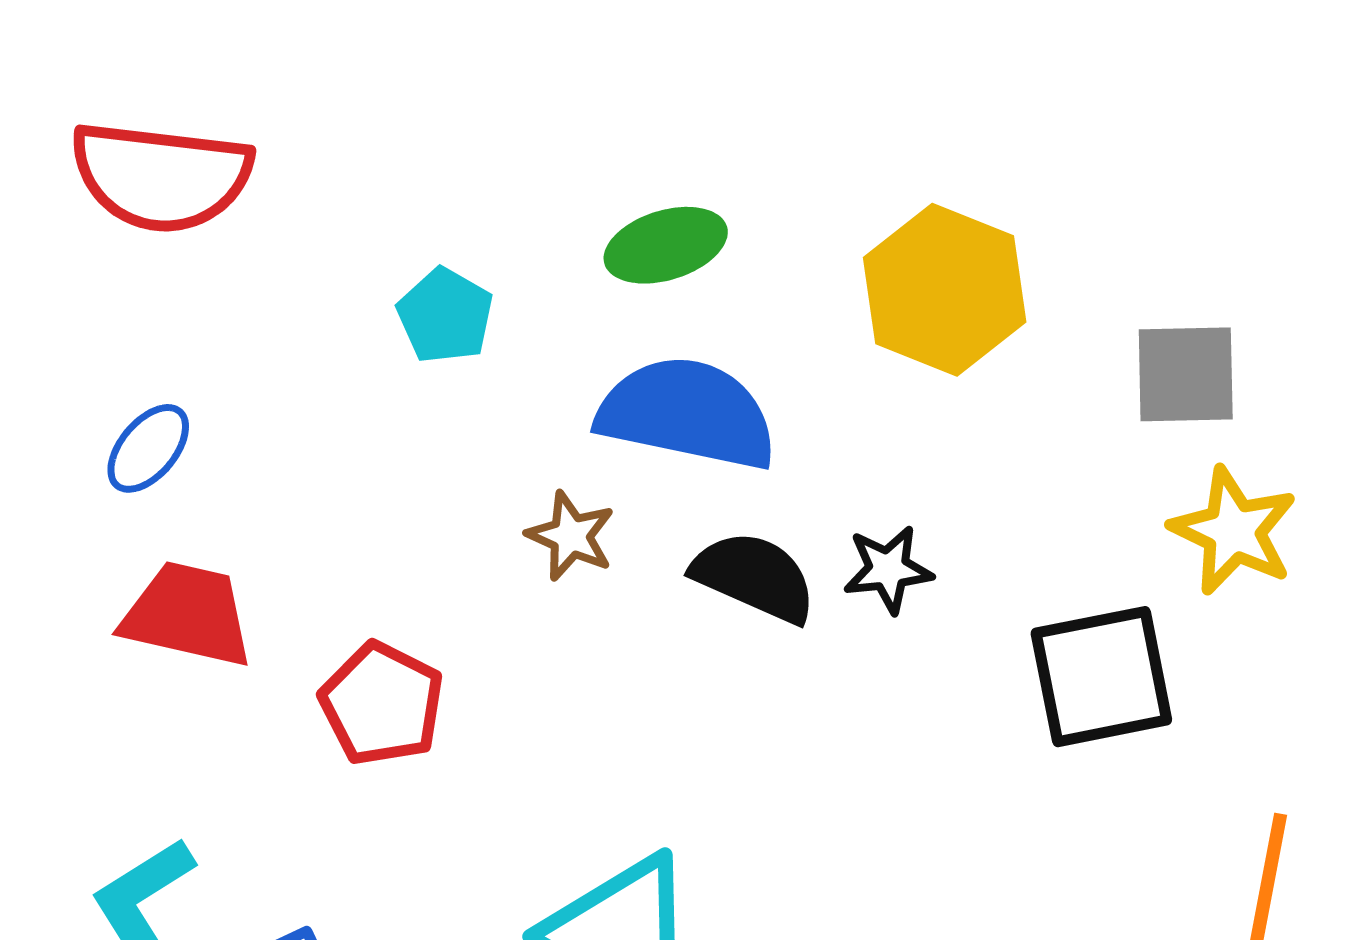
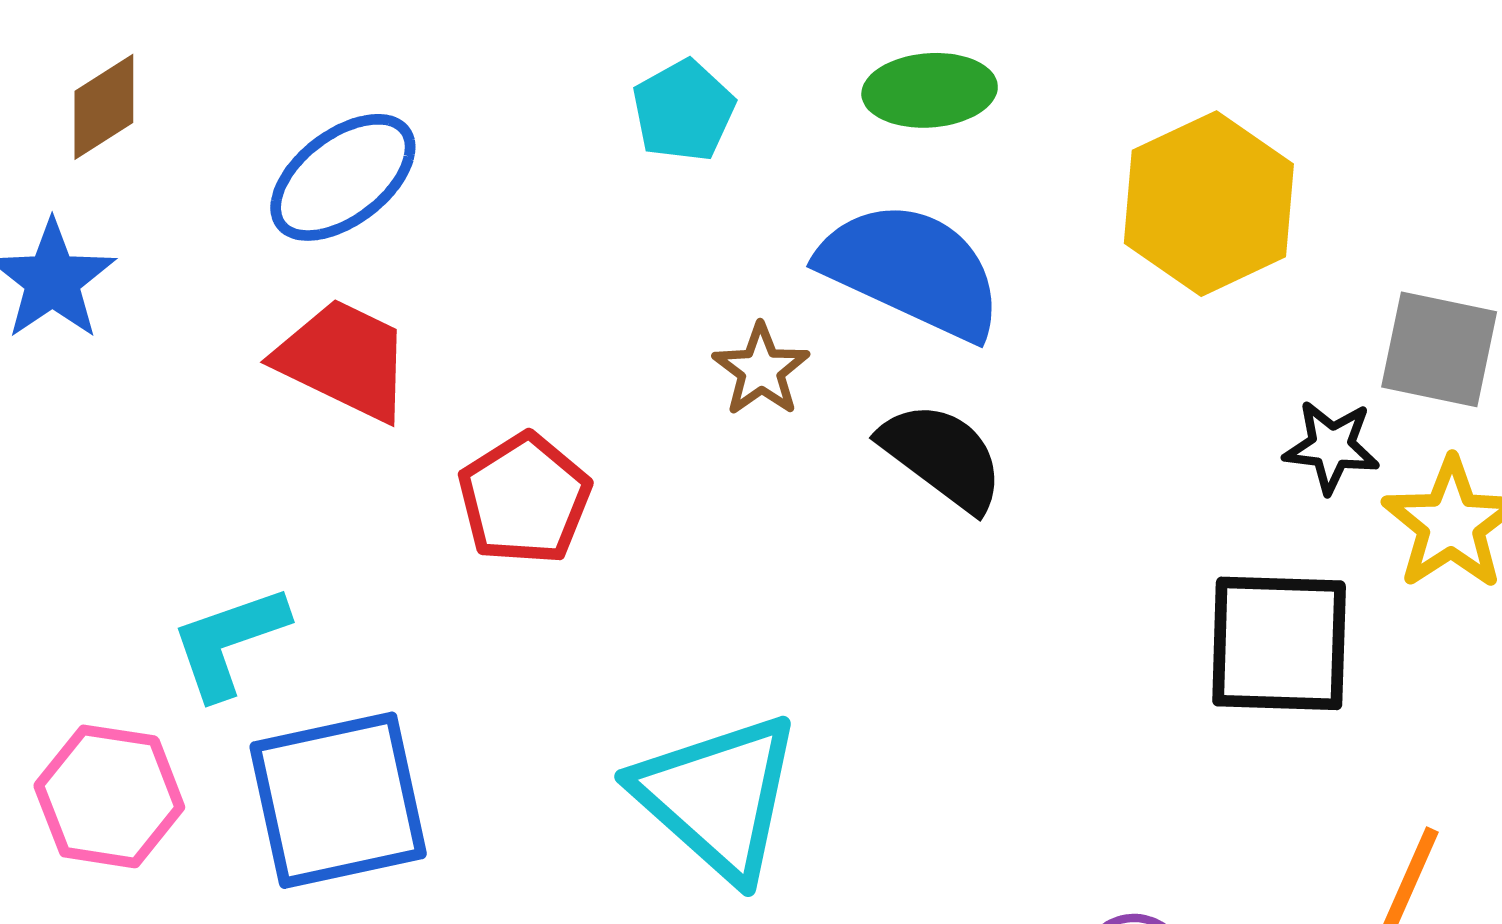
blue ellipse: (148, 448) -> (343, 177), size x1.5
black star: (888, 569) -> (1331, 447), moved

